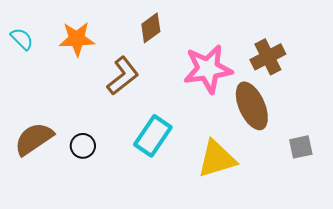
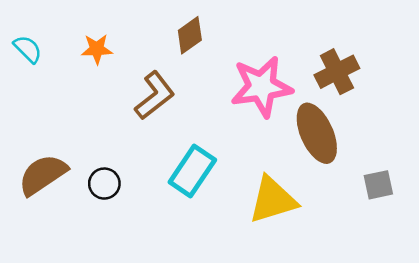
orange star: (77, 39) -> (97, 49), size x0.7

